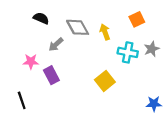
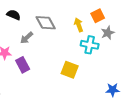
yellow arrow: (105, 32) -> (79, 25), moved
gray star: (152, 49) -> (108, 33), moved
yellow square: (105, 81) -> (70, 70), turned -30

